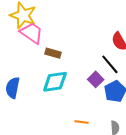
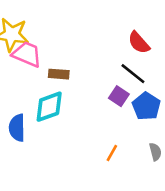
cyan diamond: (55, 82) -> (49, 107), moved
orange line: (81, 122) -> (112, 153), turned -56

